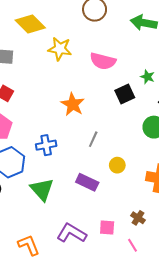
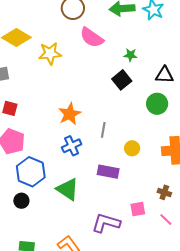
pink semicircle: (103, 61) -> (92, 38), moved, turned 35
green star: (147, 77) -> (130, 55), moved
orange star: (73, 104) -> (70, 114), moved, turned 30
blue cross: (46, 145) -> (72, 146), moved

